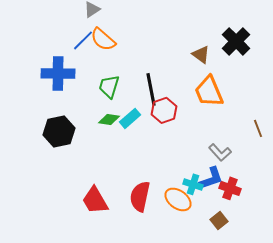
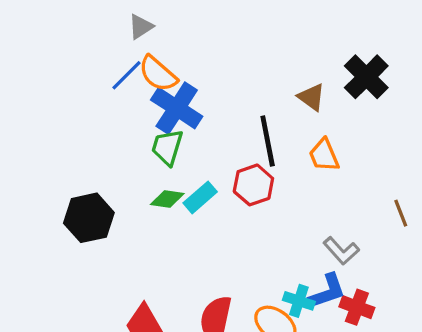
blue cross: (58, 73) -> (177, 108), moved, turned 32
black line: (151, 89) -> (268, 141), moved
orange trapezoid: (209, 91) -> (324, 155), size x0.7

